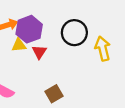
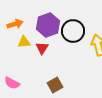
purple hexagon: (29, 29) -> (48, 25), moved

